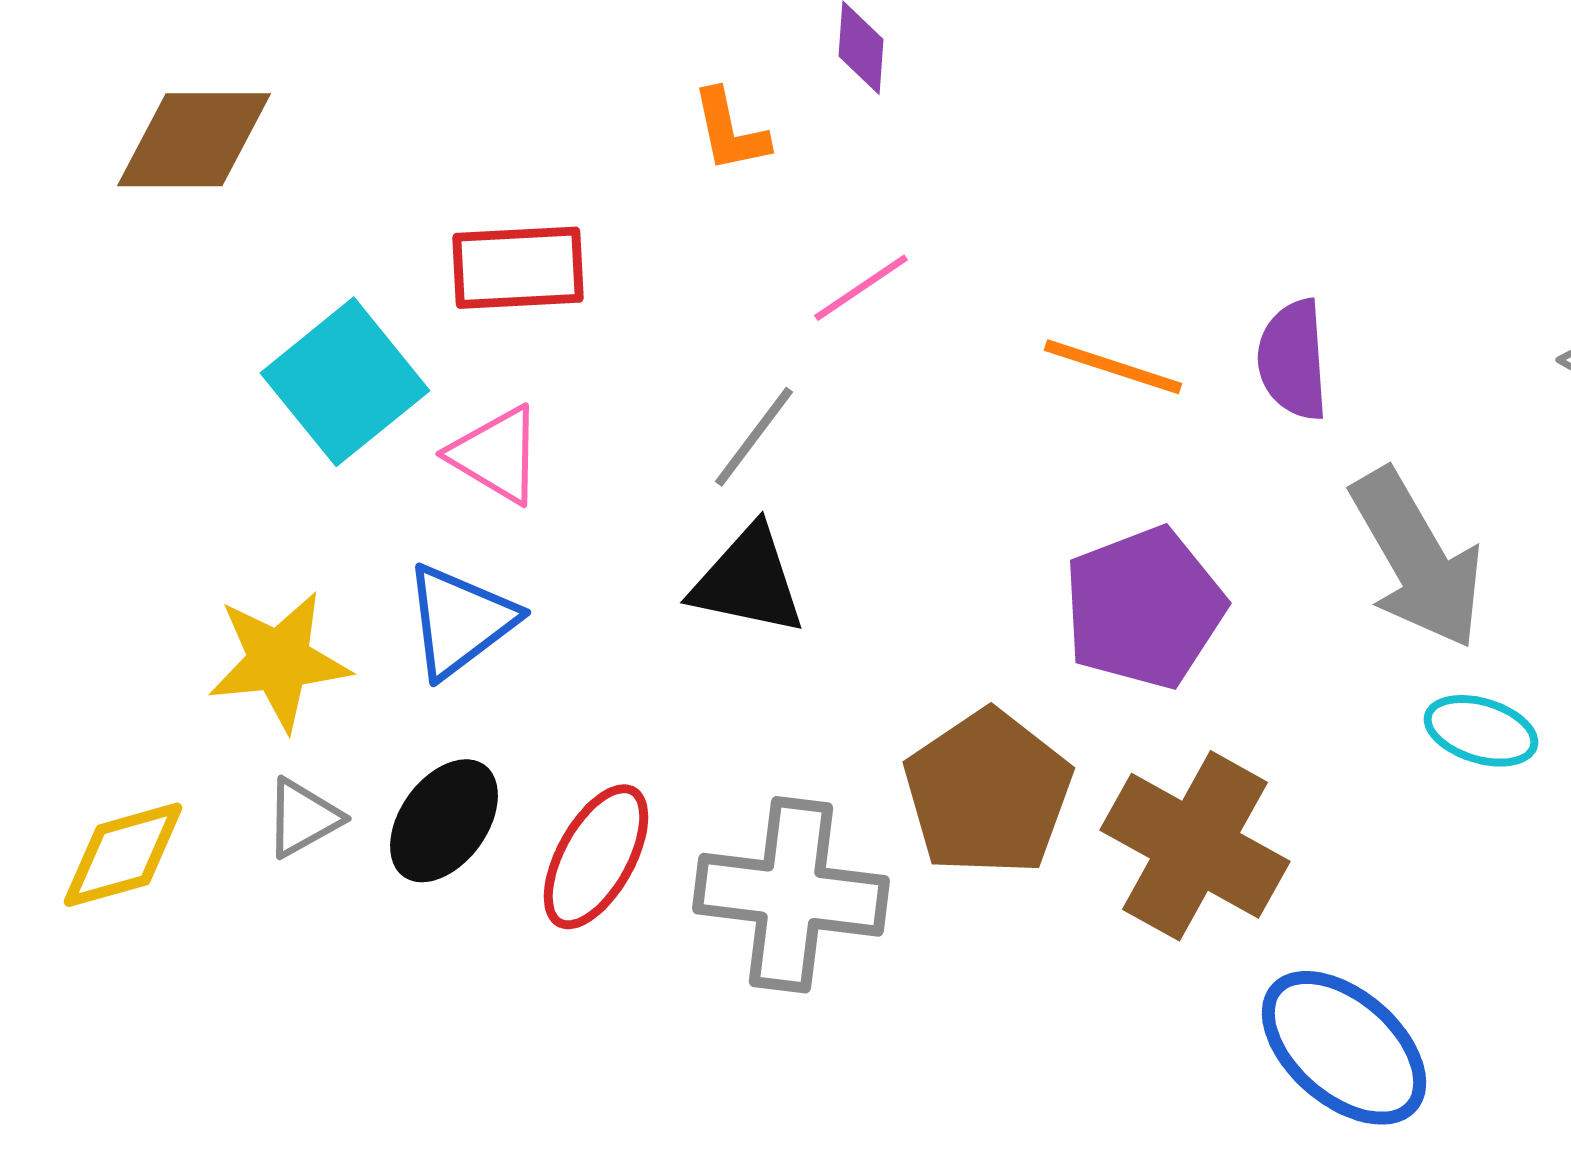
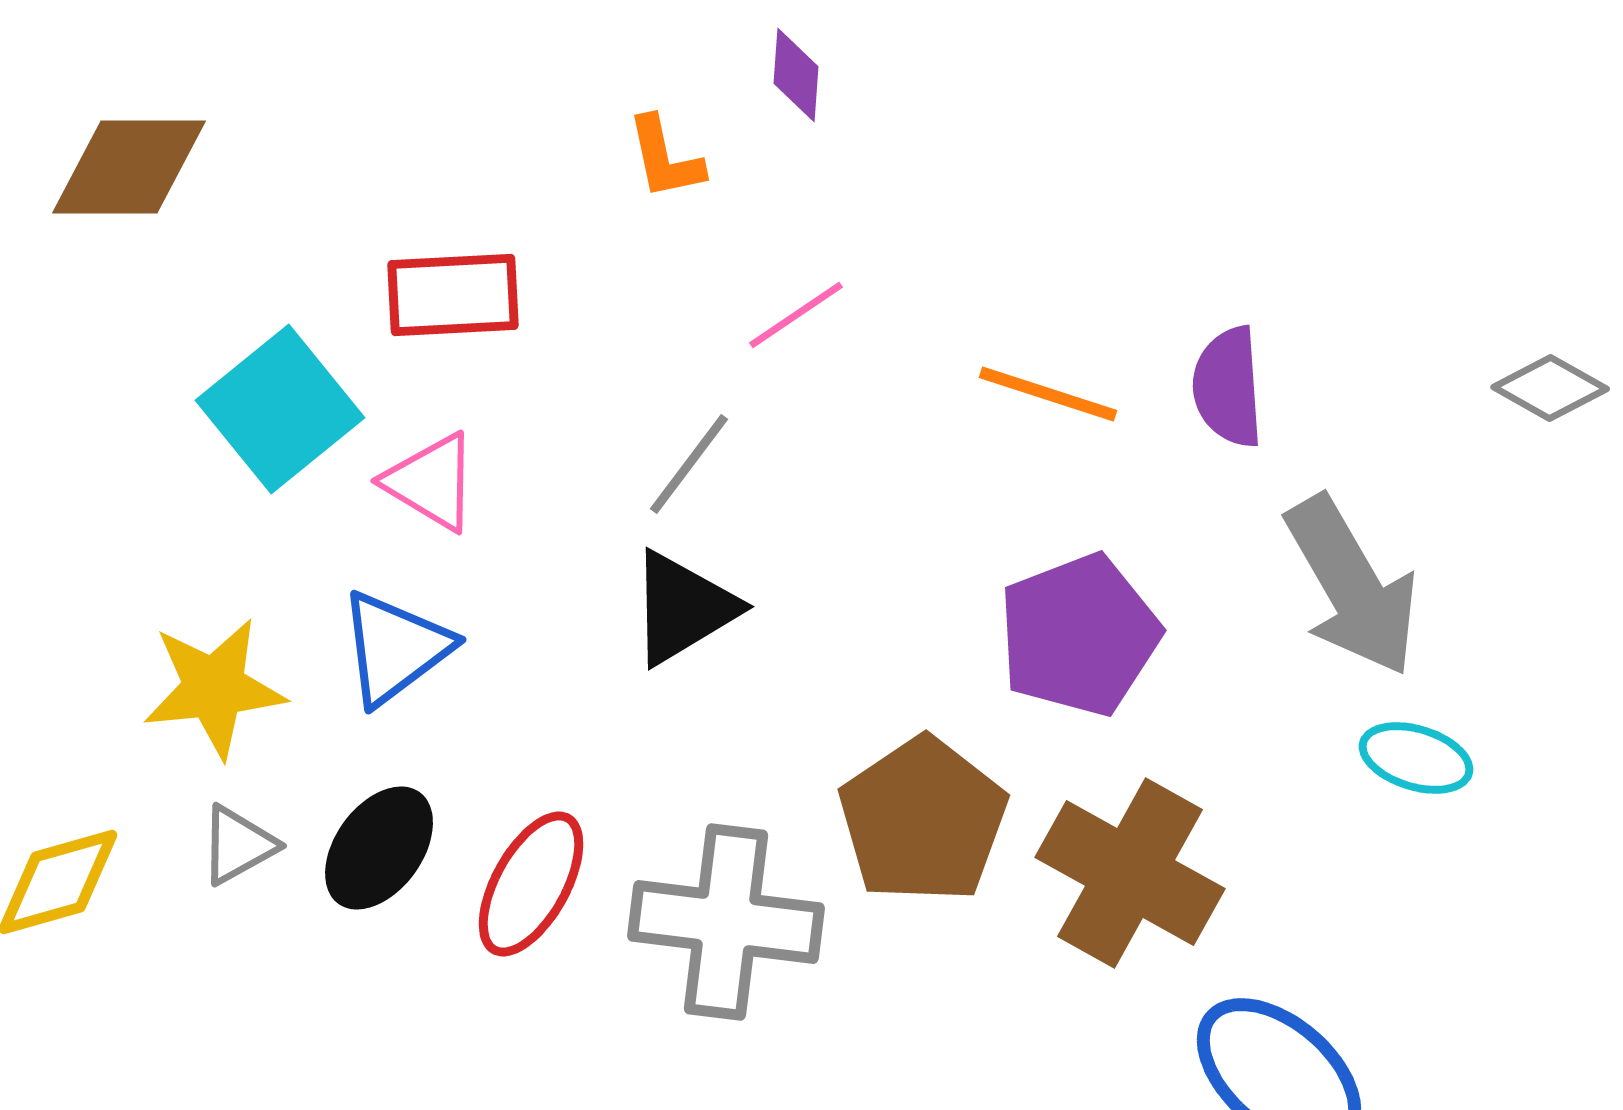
black triangle: (748, 581) -> (683, 608), turned -43

